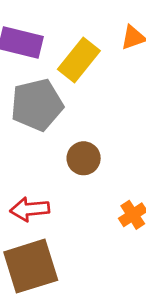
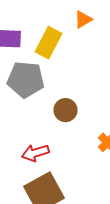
gray pentagon: (37, 105) -> (26, 80), turned 30

